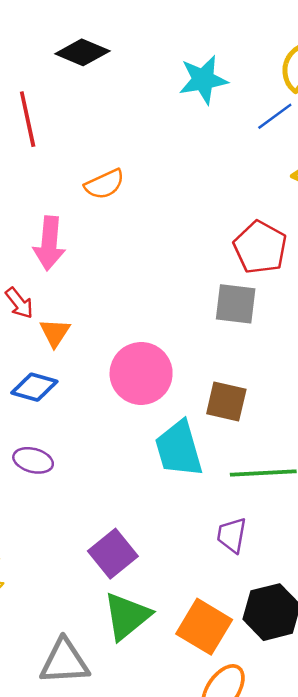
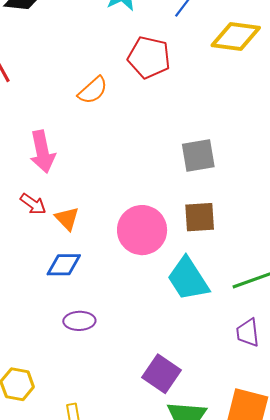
orange semicircle: (104, 184) -> (93, 90), moved
red pentagon: (260, 247) -> (149, 57), moved
brown square: (226, 401) -> (200, 217), moved

